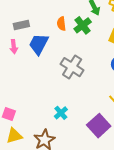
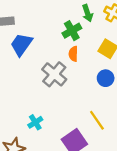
orange semicircle: (61, 24) -> (73, 54), moved

